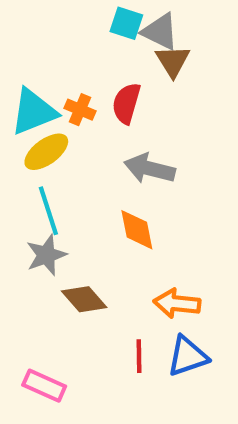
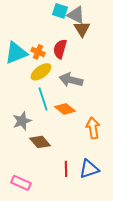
yellow ellipse: (46, 152) -> (41, 72), moved
cyan line: (48, 211) -> (43, 99), moved
orange diamond: (137, 230) -> (65, 109), turned -40
orange arrow: (177, 303) -> (93, 128), moved, turned 75

